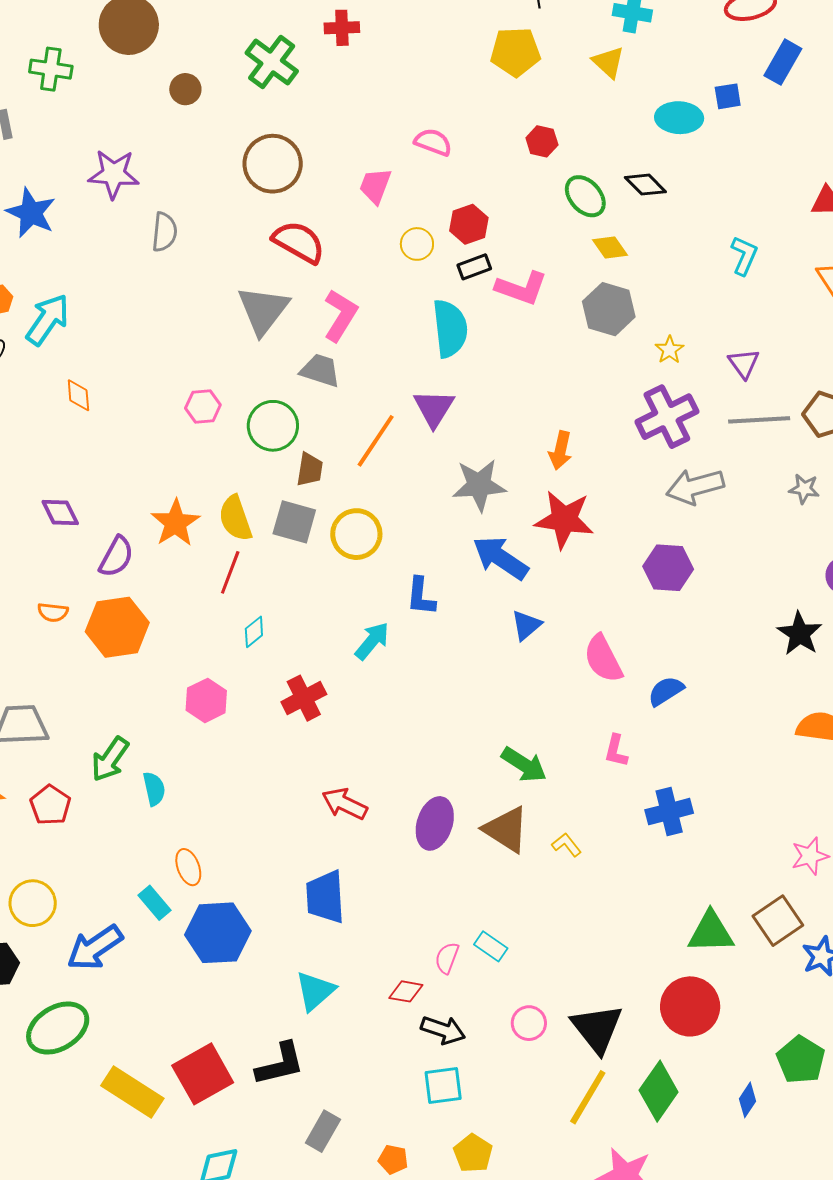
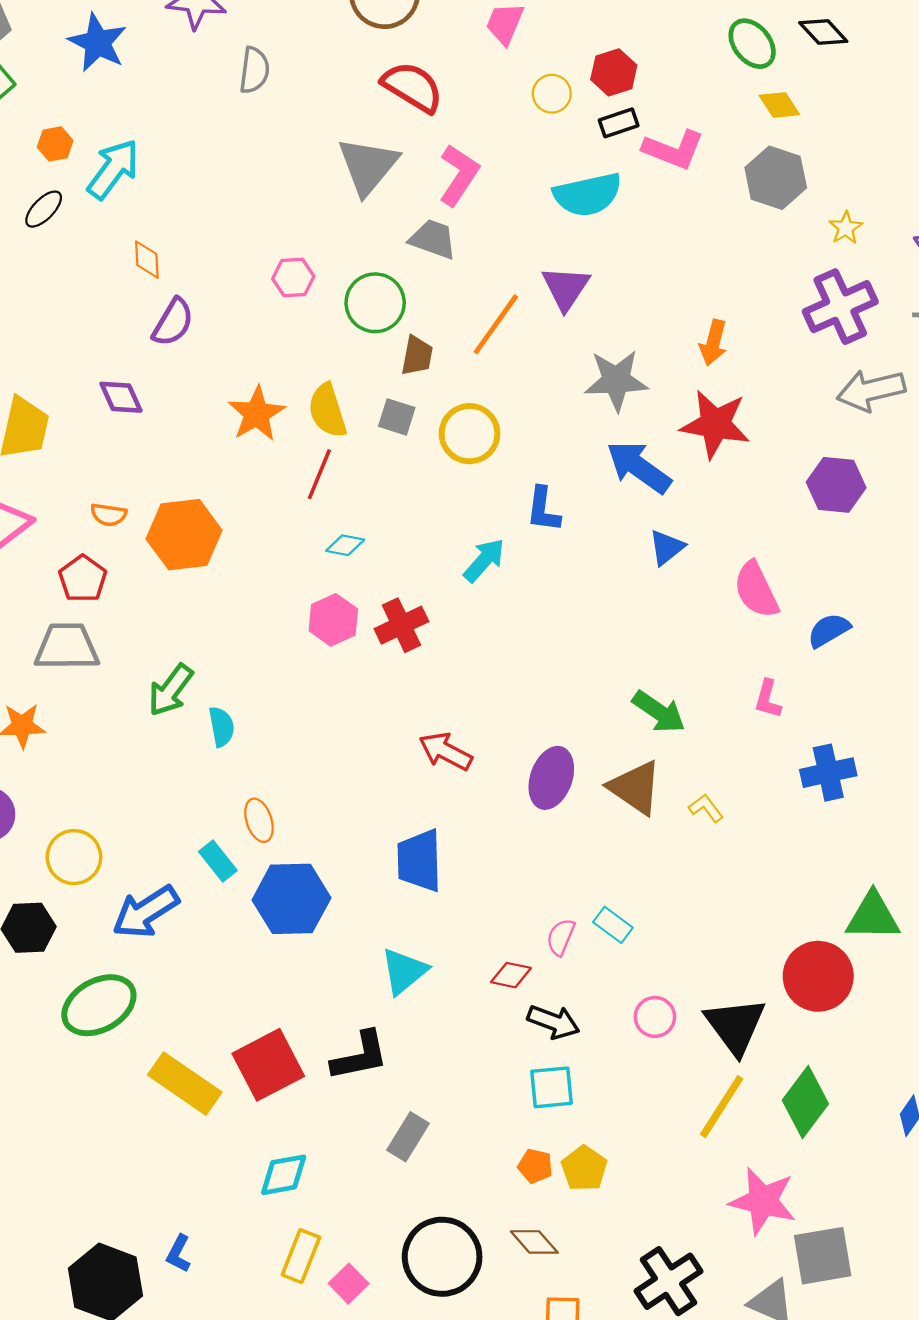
cyan semicircle: (450, 328) -> (588, 195), turned 82
gray square: (294, 522) -> (397, 417), size x0.7
purple semicircle: (116, 557) -> (173, 322), moved
cyan diamond: (254, 632) -> (345, 545), turned 48
pink hexagon: (206, 700) -> (333, 620), moved
red pentagon: (50, 805) -> (83, 579), moved
red circle: (690, 1006) -> (818, 976), moved
orange pentagon: (393, 1159) -> (535, 1166), moved

